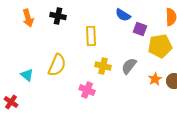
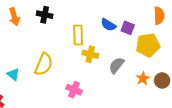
blue semicircle: (123, 15) -> (108, 25), moved
yellow cross: (103, 66) -> (90, 54), moved

